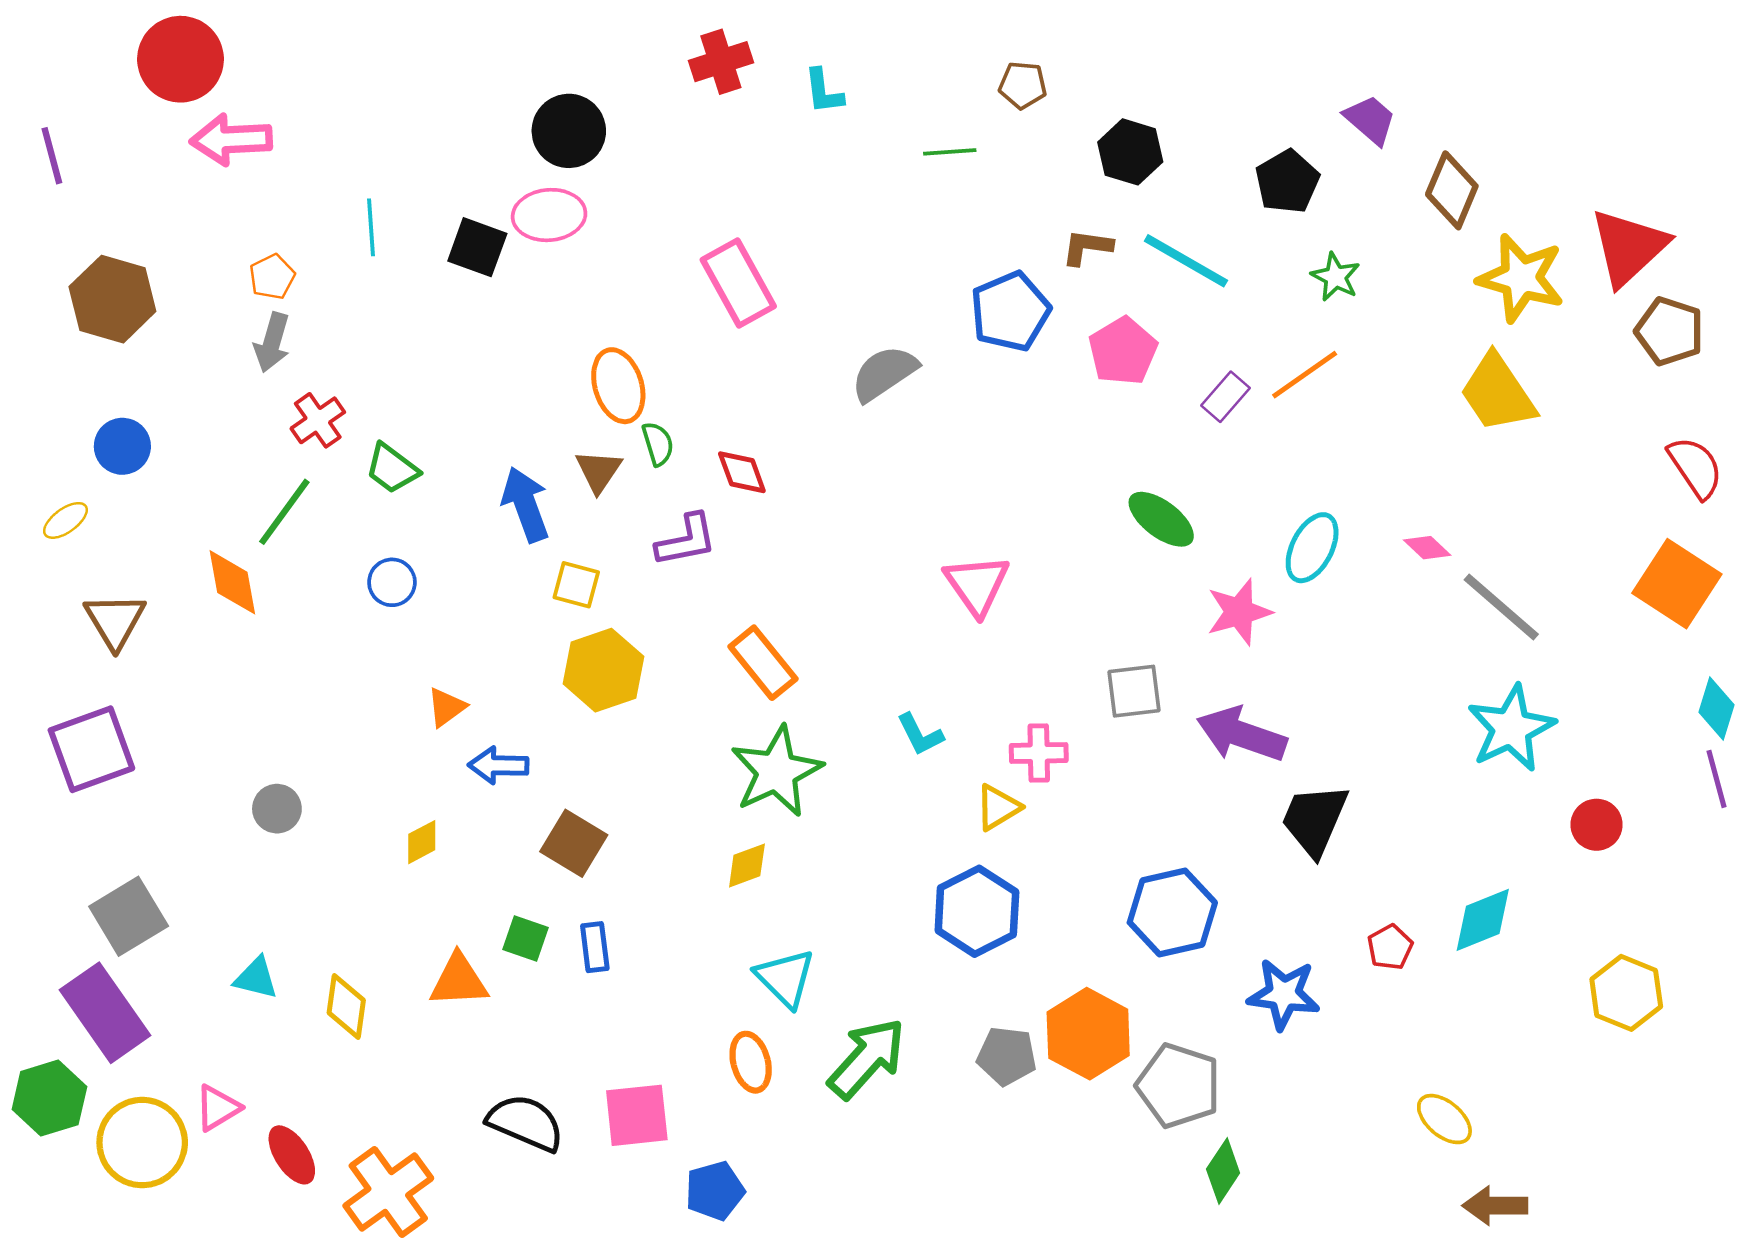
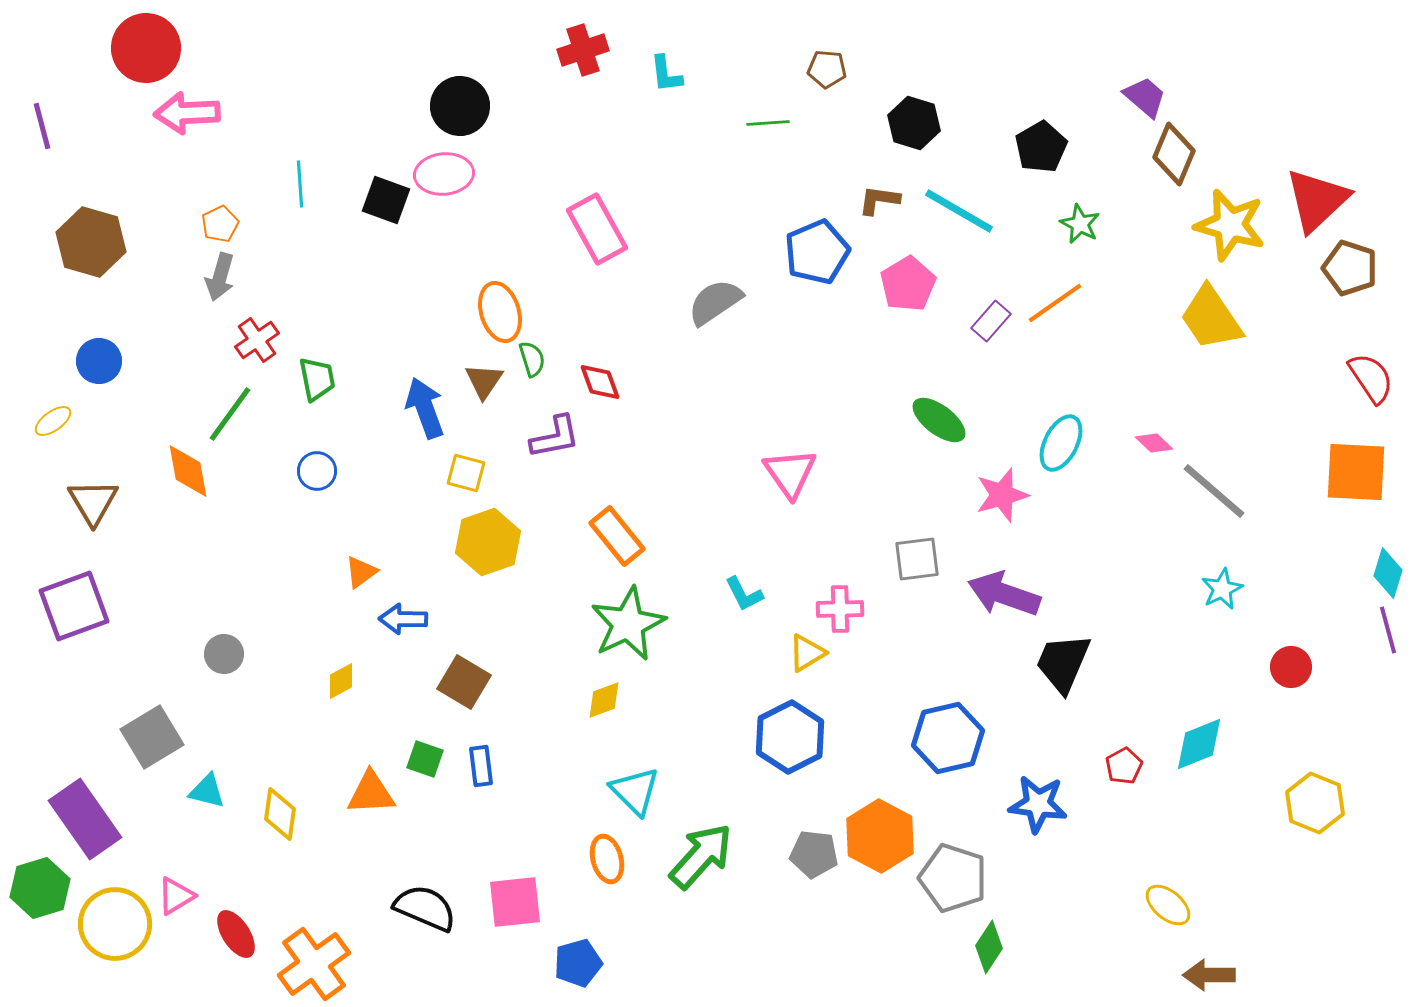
purple trapezoid: (1370, 120) -> (1145, 97), moved
green trapezoid: (392, 469) -> (317, 379), turned -138
orange square: (1677, 584) -> (1356, 472), turned -30
cyan star: (1511, 728) -> (1222, 589), size x0.6
gray square: (129, 916) -> (152, 737), moved

